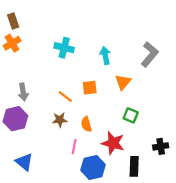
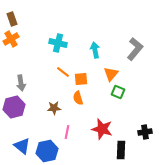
orange line: (65, 96) -> (63, 72), moved
green square: (131, 115) -> (118, 92), moved
orange semicircle: (86, 124) -> (78, 98), moved
blue hexagon: (93, 167) -> (47, 151), moved

